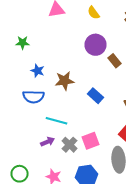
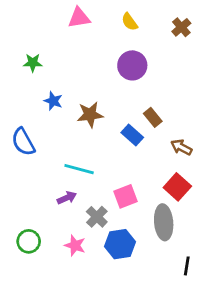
brown rectangle: (114, 61) -> (153, 117), moved
blue semicircle: (34, 97) -> (23, 142), moved, turned 60
gray cross: (70, 145) -> (97, 217), moved

